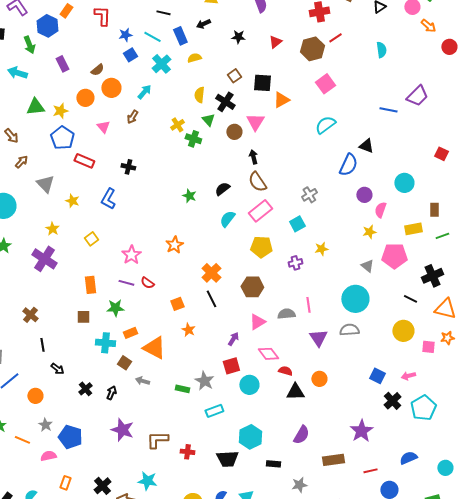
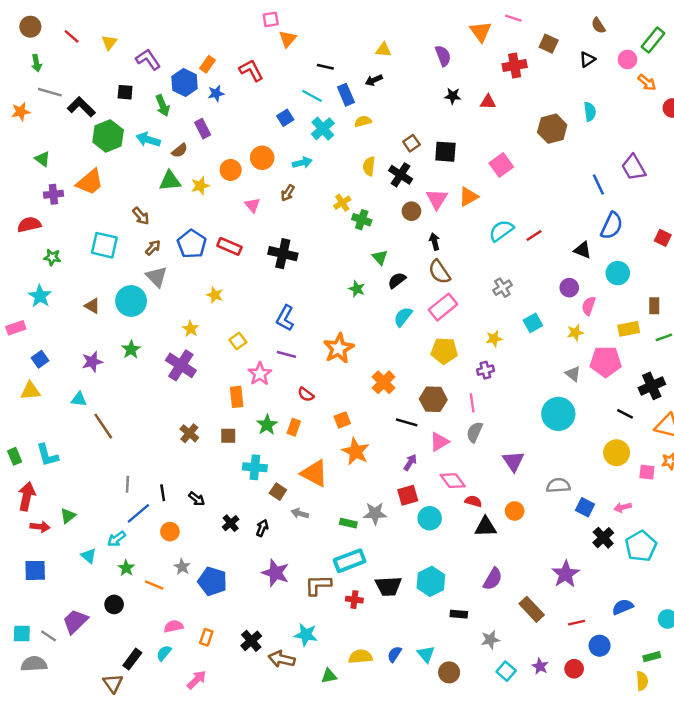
red L-shape: (102, 16) -> (251, 70), turned -30
blue star: (125, 35) -> (216, 93), moved
black star: (238, 37) -> (453, 96), moved
red line: (335, 38) -> (534, 235), moved
red triangle: (275, 42) -> (488, 102), moved, turned 40
brown hexagon: (312, 49) -> (552, 129), moved
brown semicircle: (97, 70) -> (180, 150), moved
pink square: (325, 84) -> (501, 165), moved
cyan arrow: (144, 92) -> (302, 163), turned 35
purple trapezoid: (417, 96) -> (634, 167), turned 105
orange triangle: (281, 100) -> (468, 197), moved
blue line: (388, 110) -> (598, 184), turned 54
green triangle: (208, 120) -> (380, 257), moved
cyan semicircle: (325, 125) -> (501, 231), moved
blue pentagon: (62, 138) -> (192, 244), moved
black triangle: (366, 146) -> (583, 250), moved
blue semicircle: (348, 165) -> (612, 226), moved
black cross: (128, 167) -> (283, 254), size x1.6
gray triangle: (45, 184) -> (157, 277), moved
blue L-shape: (108, 199) -> (285, 318), moved
cyan square: (297, 224) -> (533, 323), moved
orange star: (174, 245) -> (339, 348), size x1.4
yellow star: (321, 249) -> (494, 339), moved
pink star: (131, 255) -> (260, 374), moved
purple line: (126, 283) -> (286, 354), moved
black line: (211, 299) -> (407, 422), moved, turned -48
pink line: (308, 305) -> (472, 403), moved
green star: (115, 308) -> (267, 425), turned -30
gray semicircle: (286, 314) -> (475, 432), turned -60
brown cross: (30, 315) -> (189, 433), moved
orange star: (188, 330) -> (356, 451), size x1.6
gray semicircle: (349, 330) -> (558, 485), moved
orange rectangle: (130, 333) -> (294, 427), moved, turned -48
black line: (42, 345) -> (163, 493), moved
gray star: (204, 381) -> (375, 513), turned -30
cyan rectangle: (214, 411) -> (350, 561), moved, size x1.4
pink semicircle: (48, 456) -> (174, 626), moved
black trapezoid: (227, 459) -> (388, 586), moved
brown rectangle: (333, 460) -> (532, 609), turned 55

